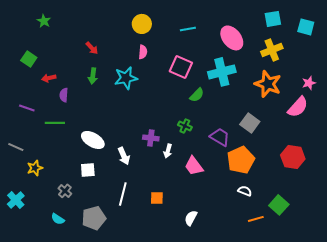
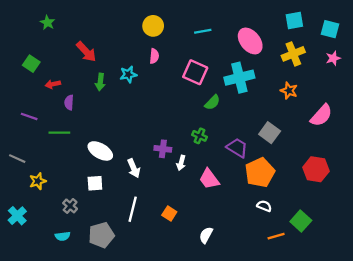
red arrow: (92, 48) -> (86, 52), moved, size x1.5
cyan star: (126, 78) -> (128, 74), moved, size x0.7
pink star: (309, 83) -> (333, 58), moved
orange star: (268, 84) -> (289, 91), size x0.6
orange square: (157, 198) -> (169, 214), turned 32
cyan semicircle: (58, 219) -> (63, 236), turned -40

